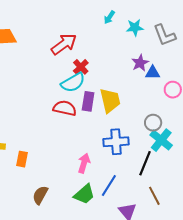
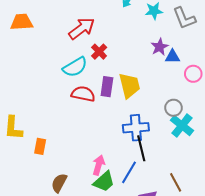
cyan semicircle: (73, 83) -> (75, 67), moved
pink arrow: (84, 163) -> (99, 165), moved
black line: (145, 163) -> (141, 148), moved, turned -35

